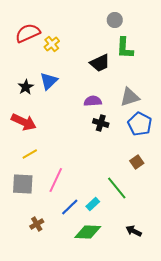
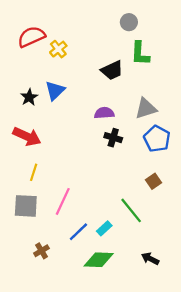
yellow line: (30, 154) -> (34, 172), turned -42

